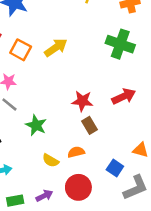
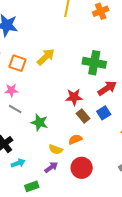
green cross: (120, 44) -> (94, 63), moved
blue square: (115, 168) -> (104, 113), moved, turned 32
purple arrow: (44, 196) -> (51, 167), moved

